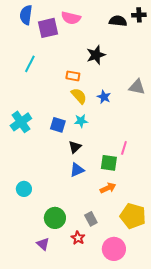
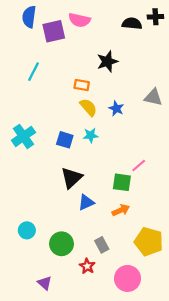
black triangle: (75, 147) -> (72, 178), moved, size x1.5
pink line: (124, 148) -> (139, 166), turned 32
blue triangle: (77, 170) -> (86, 202), moved
cyan circle: (24, 189) -> (27, 230), moved
purple triangle: (43, 244) -> (45, 283), moved

